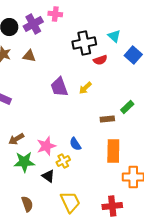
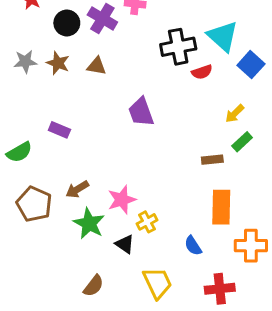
purple cross: (33, 24) -> (102, 19), turned -30
cyan triangle: (114, 36) -> (223, 36), size x1.6
yellow arrow: (85, 88) -> (235, 114), moved
blue semicircle: (75, 144) -> (193, 246), moved
green star: (24, 162) -> (89, 223), turned 30
brown semicircle: (27, 204) -> (94, 286), turned 56

